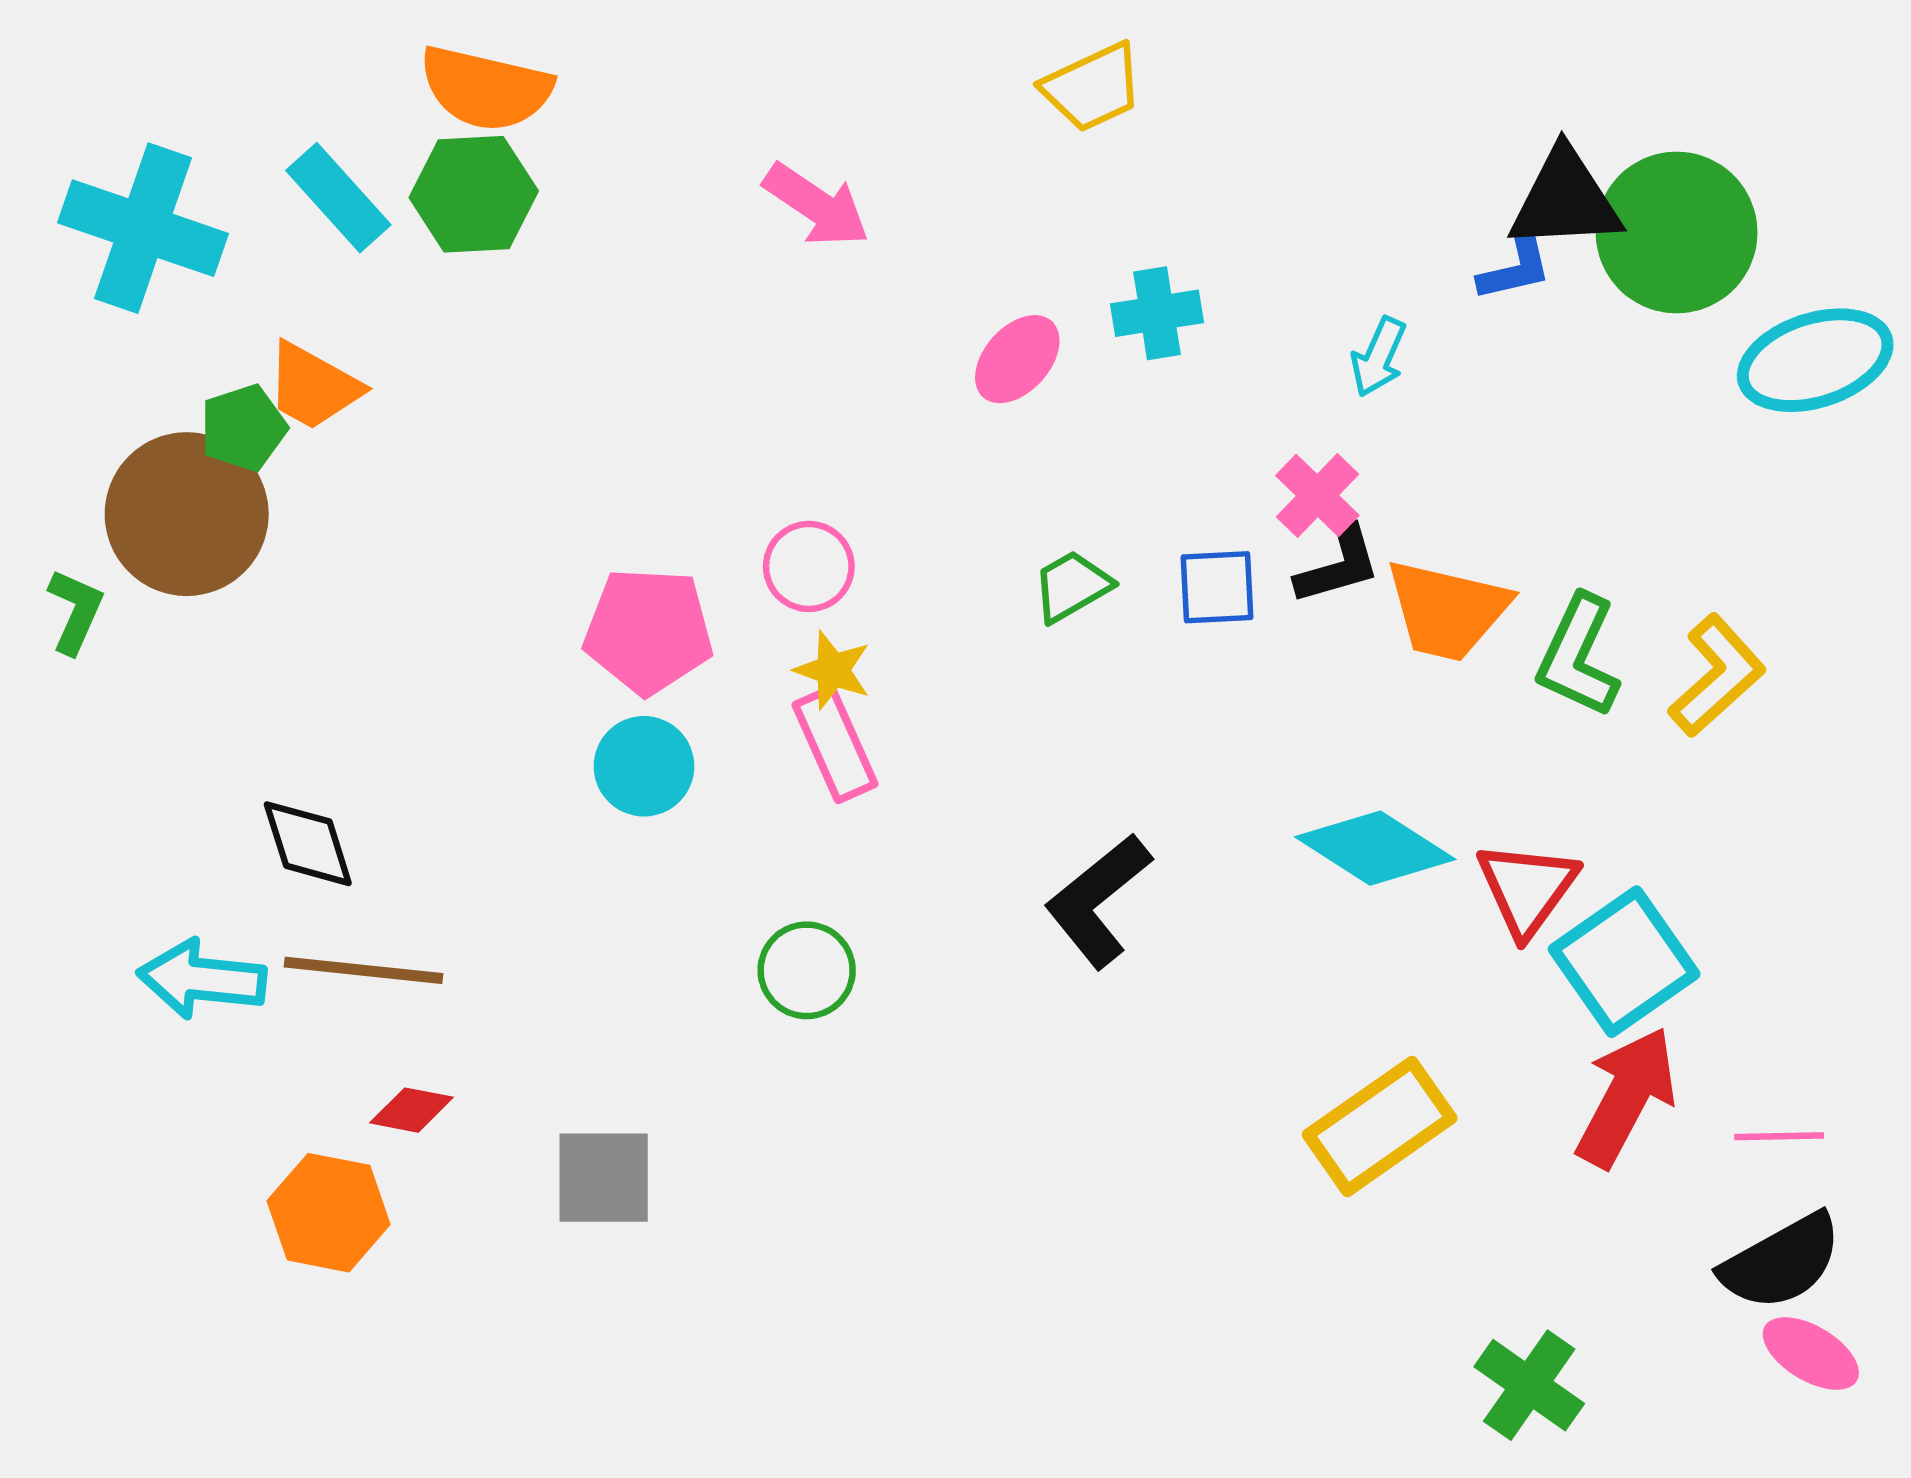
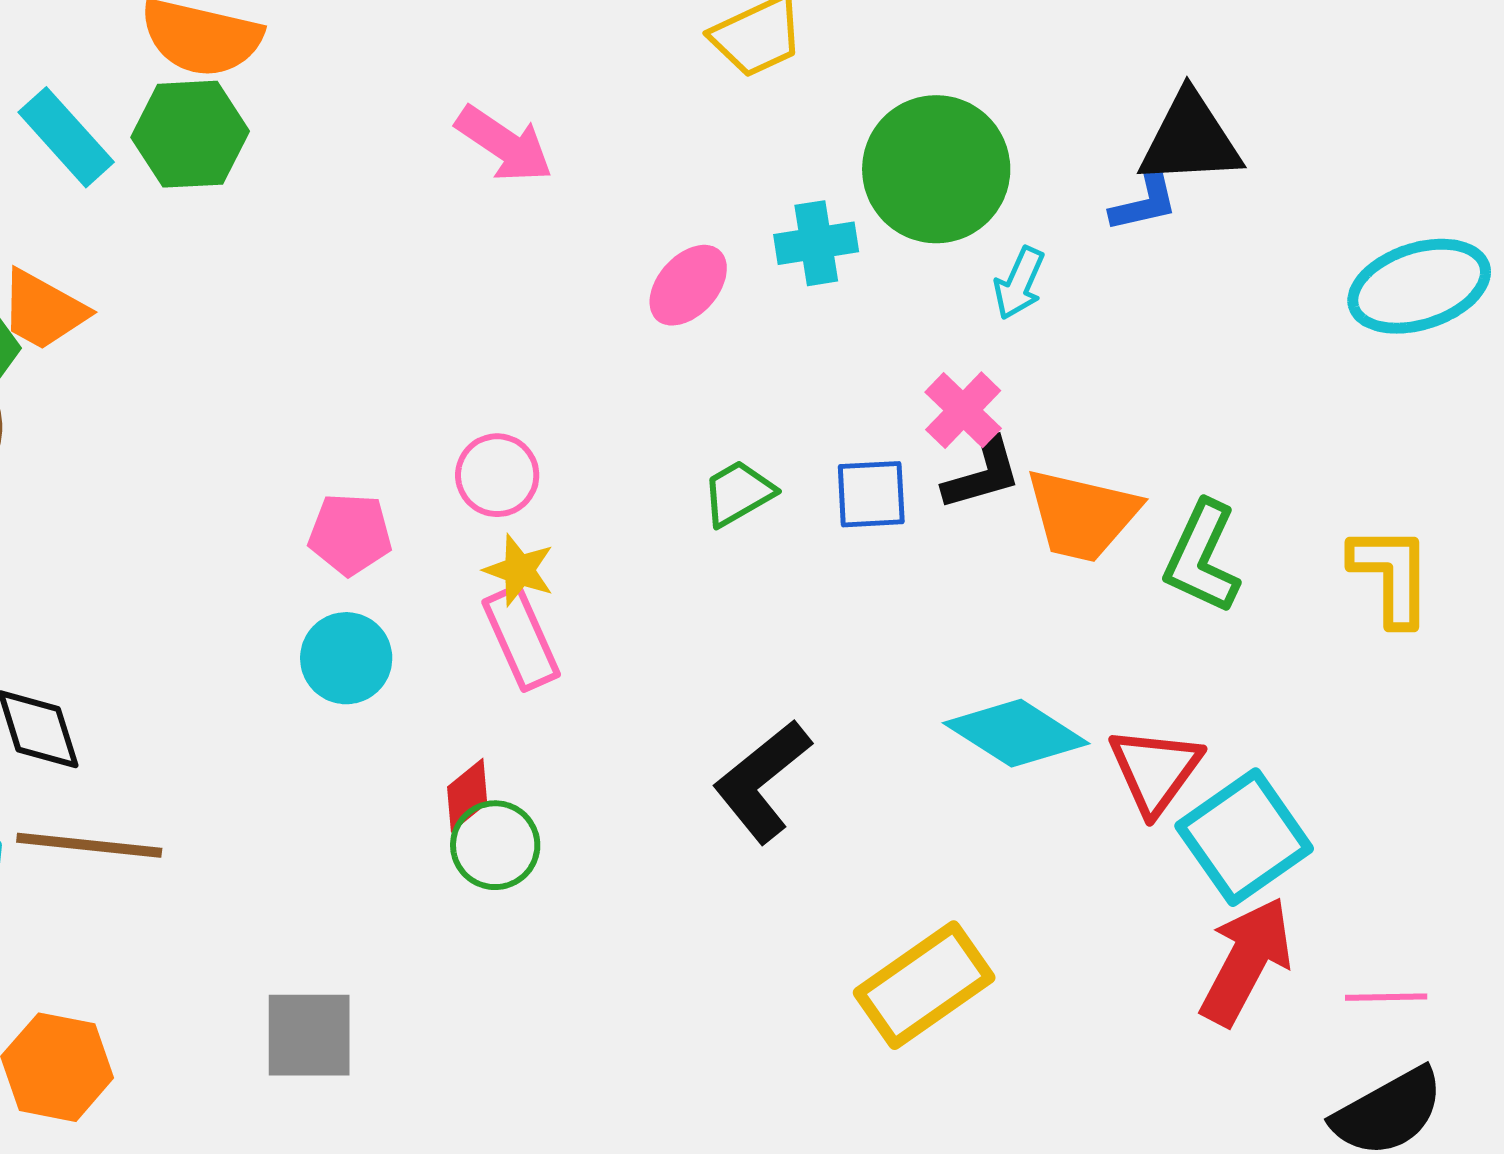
green circle: (1677, 232) -> (936, 169), moved
pink pentagon: (648, 631) -> (350, 534), size x0.7
yellow L-shape: (1717, 676) -> (1391, 575), moved, turned -48
red diamond: (411, 1110) -> (467, 795), moved, turned -50
yellow rectangle: (1380, 1126) -> (924, 985), moved

